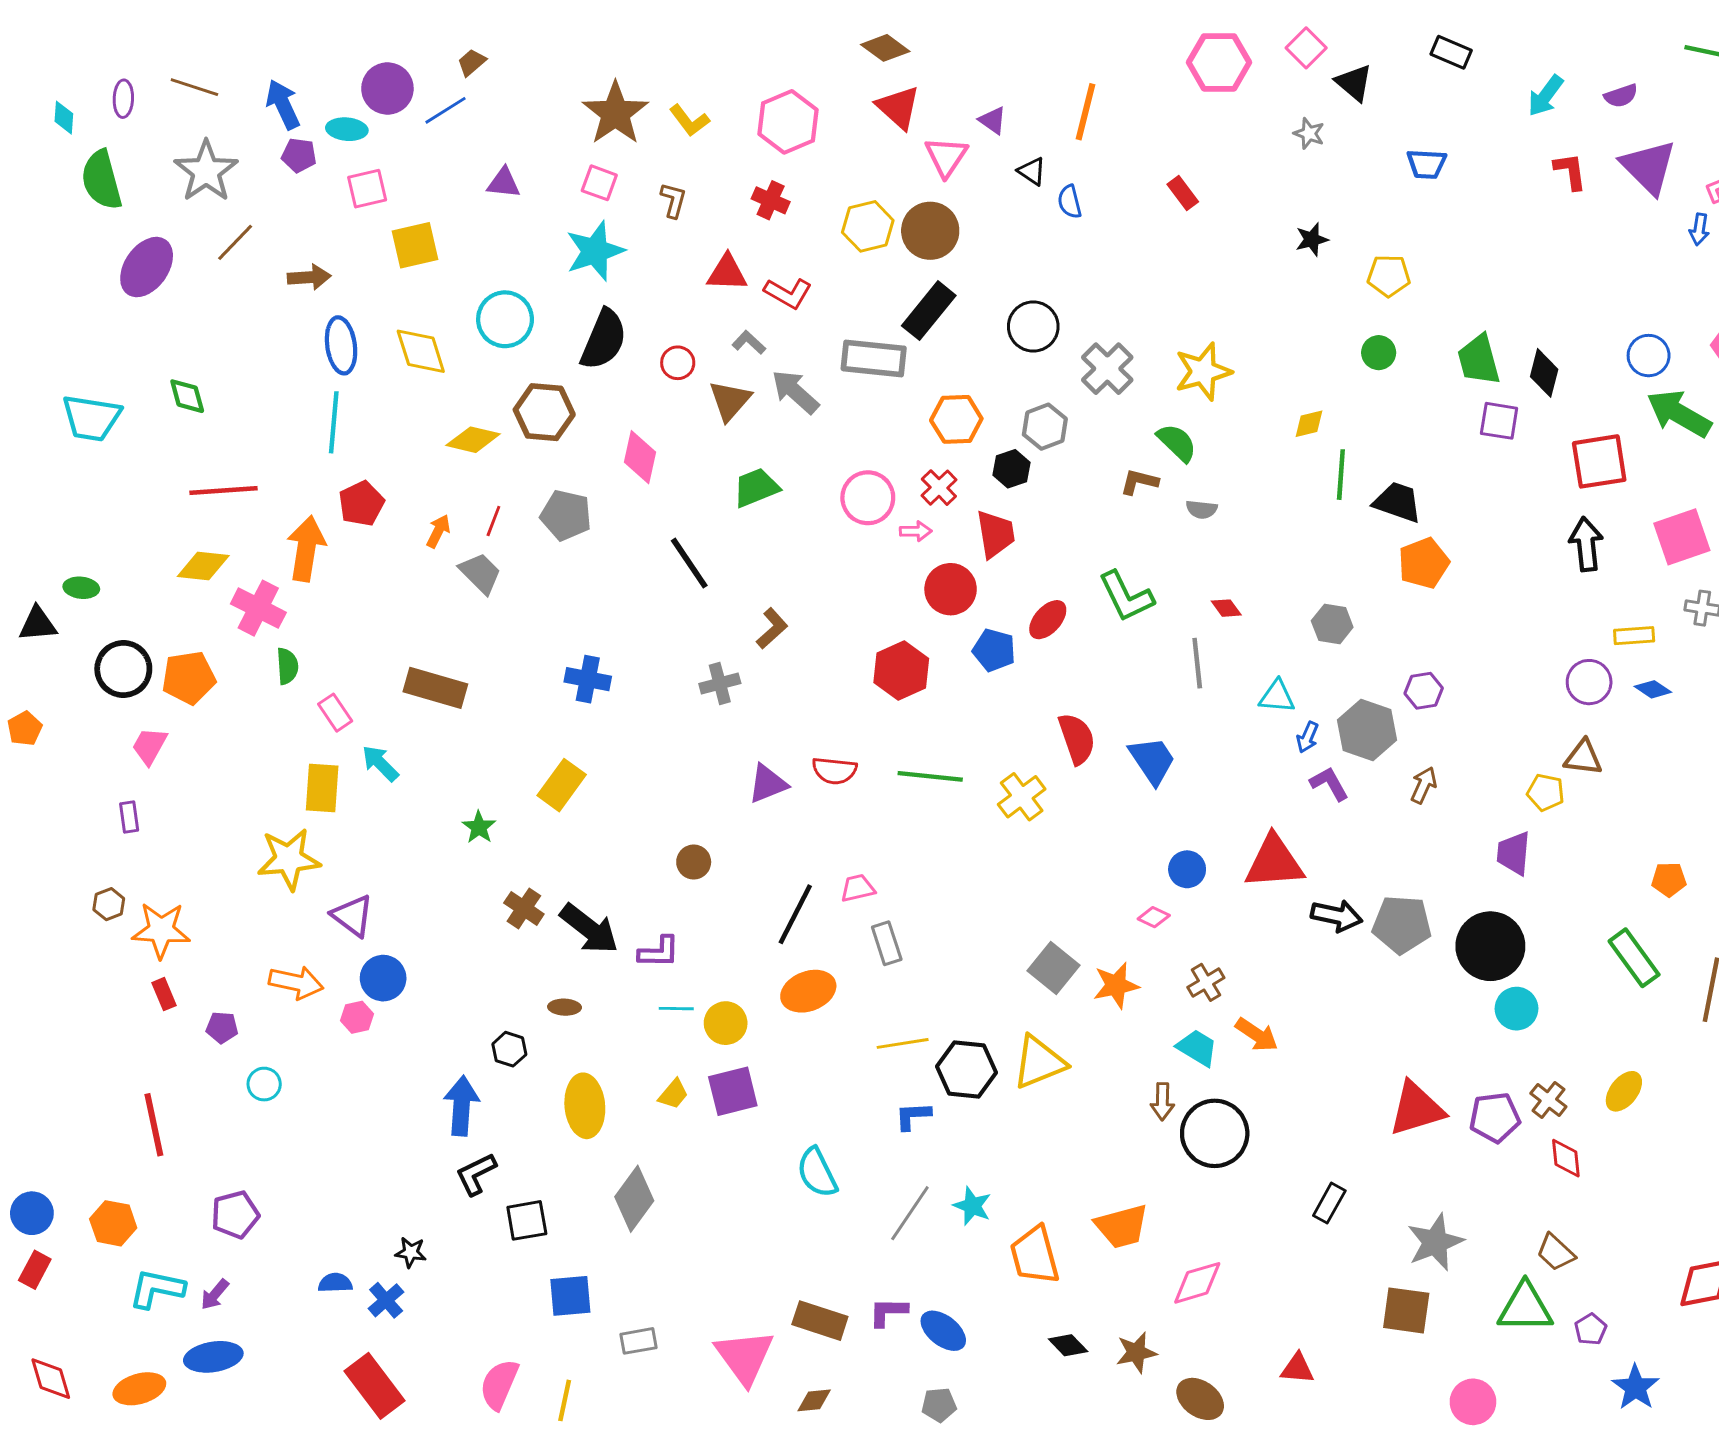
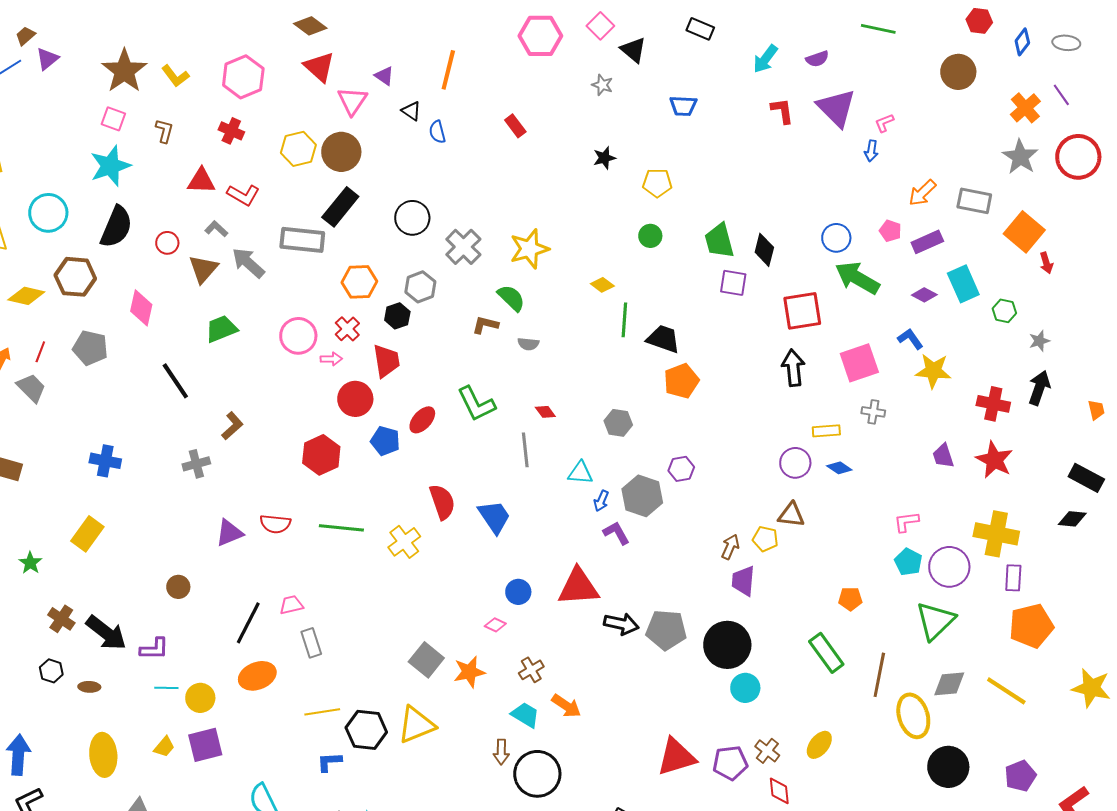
purple triangle: (504, 183) -> (47, 59), moved, turned -45
yellow diamond: (1309, 424) -> (602, 285), turned 50
brown arrow: (1424, 785) -> (730, 547), moved
black hexagon: (509, 1049) -> (51, 671), moved

